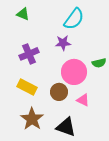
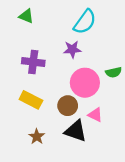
purple cross: (29, 54) -> (33, 62), turned 30
brown star: (32, 119) -> (37, 137), size x0.6
black triangle: (66, 127) -> (76, 131), moved

